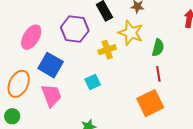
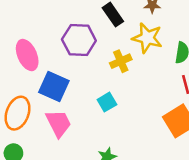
pink ellipse: (31, 37) -> (27, 55), turned -50

